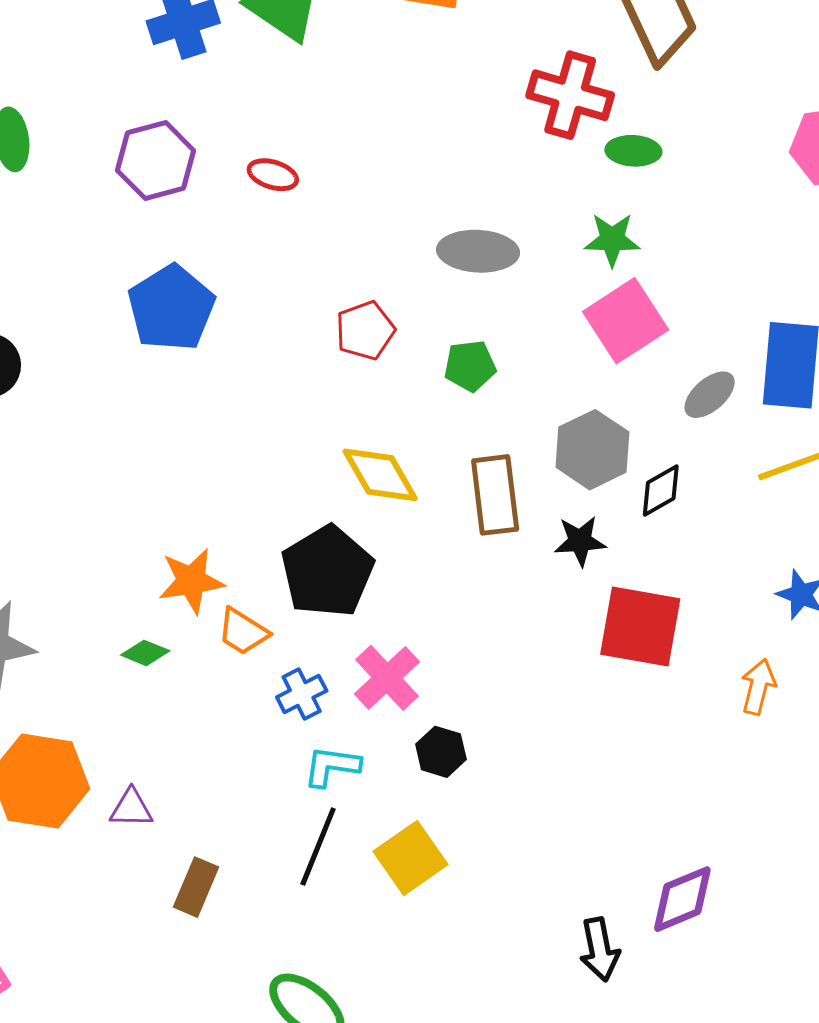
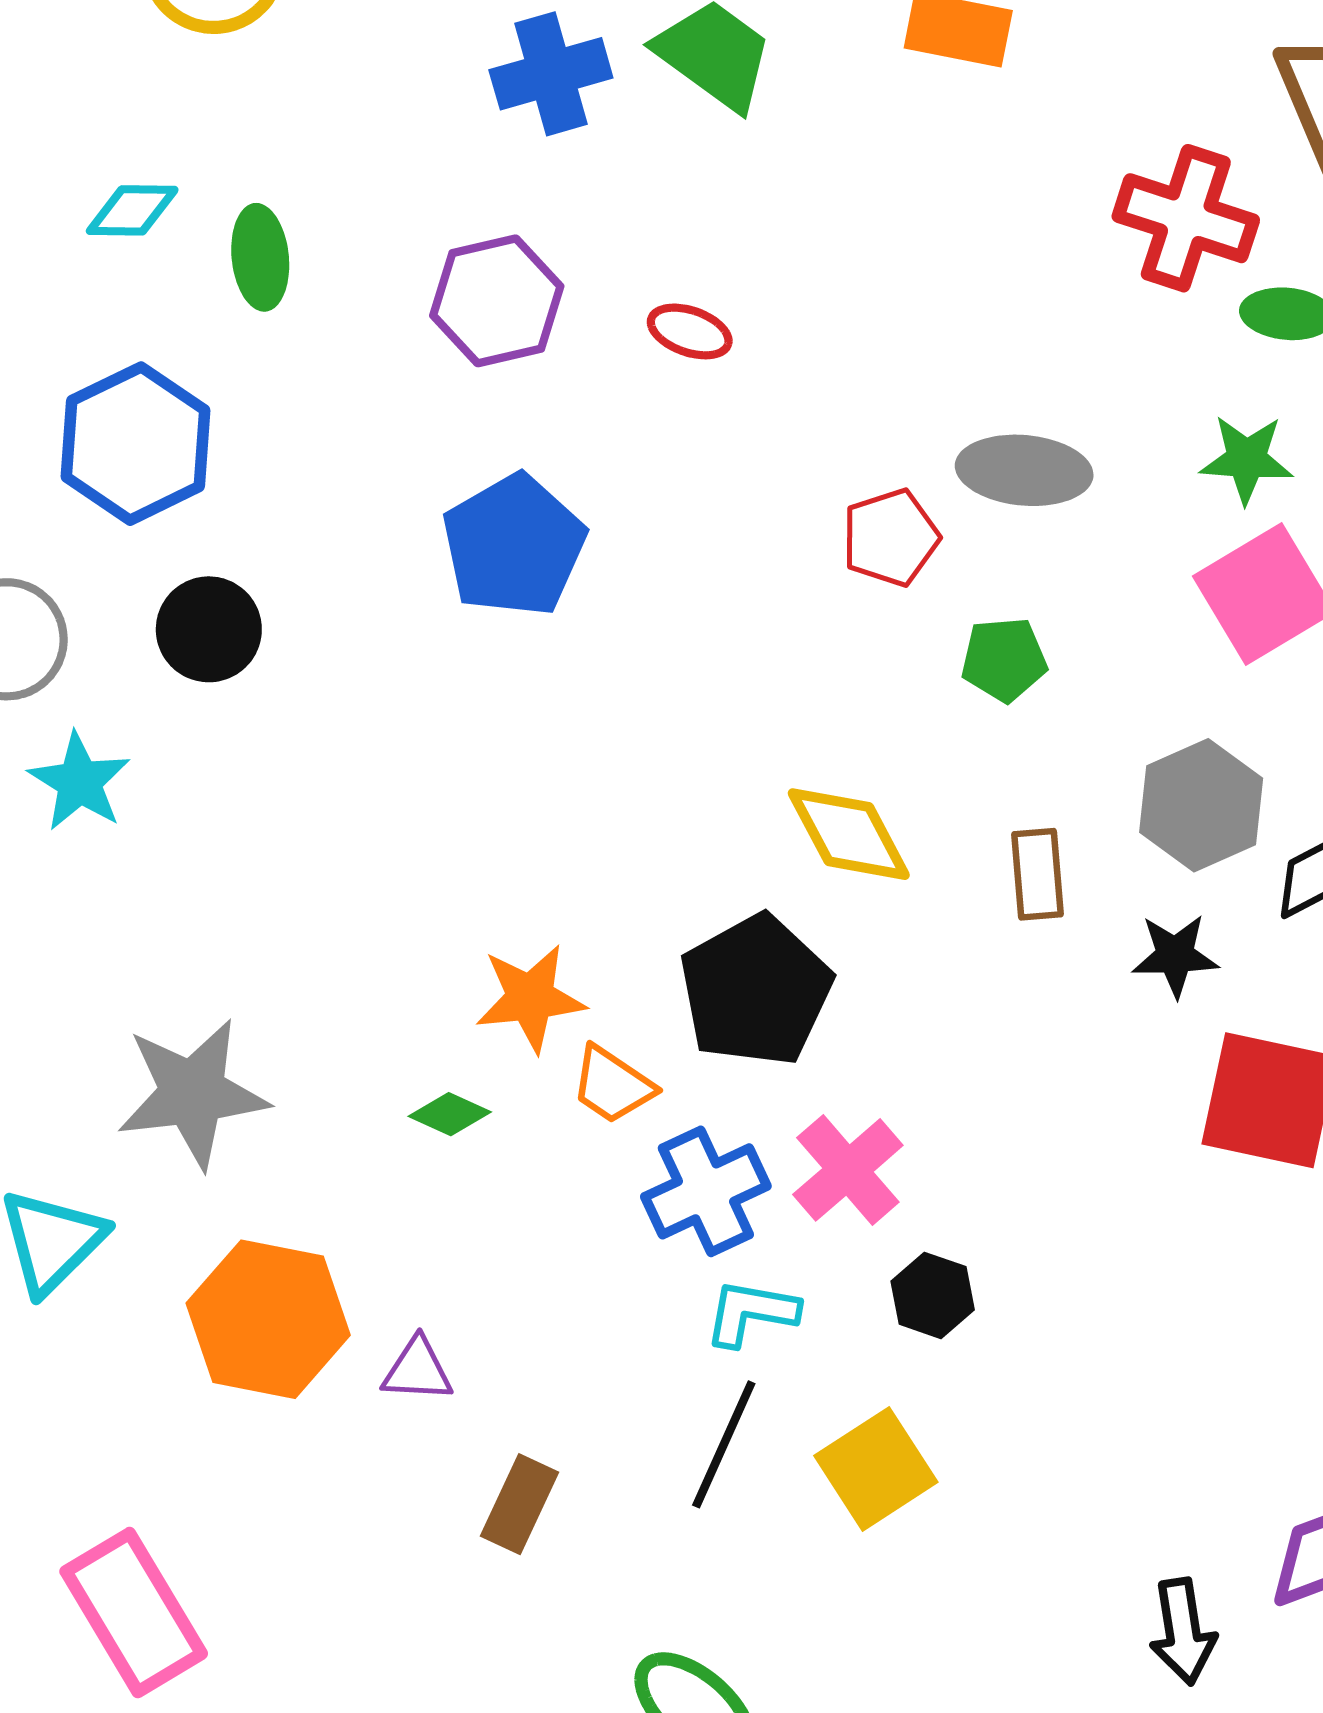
red pentagon: (365, 331) -> (891, 538), moved
brown rectangle: (495, 495) -> (1037, 874), size x0.7
blue cross: (302, 694) -> (706, 1191), size x1.5

